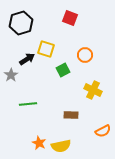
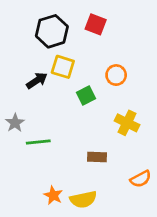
black hexagon: (21, 23) -> (52, 31), moved
gray star: (11, 75) -> (15, 123), moved

